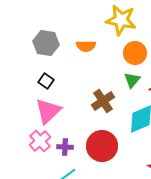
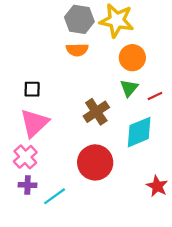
gray hexagon: (46, 43) -> (79, 19), moved
black square: (46, 81) -> (32, 89), turned -35
purple cross: (65, 147) -> (28, 185), moved

